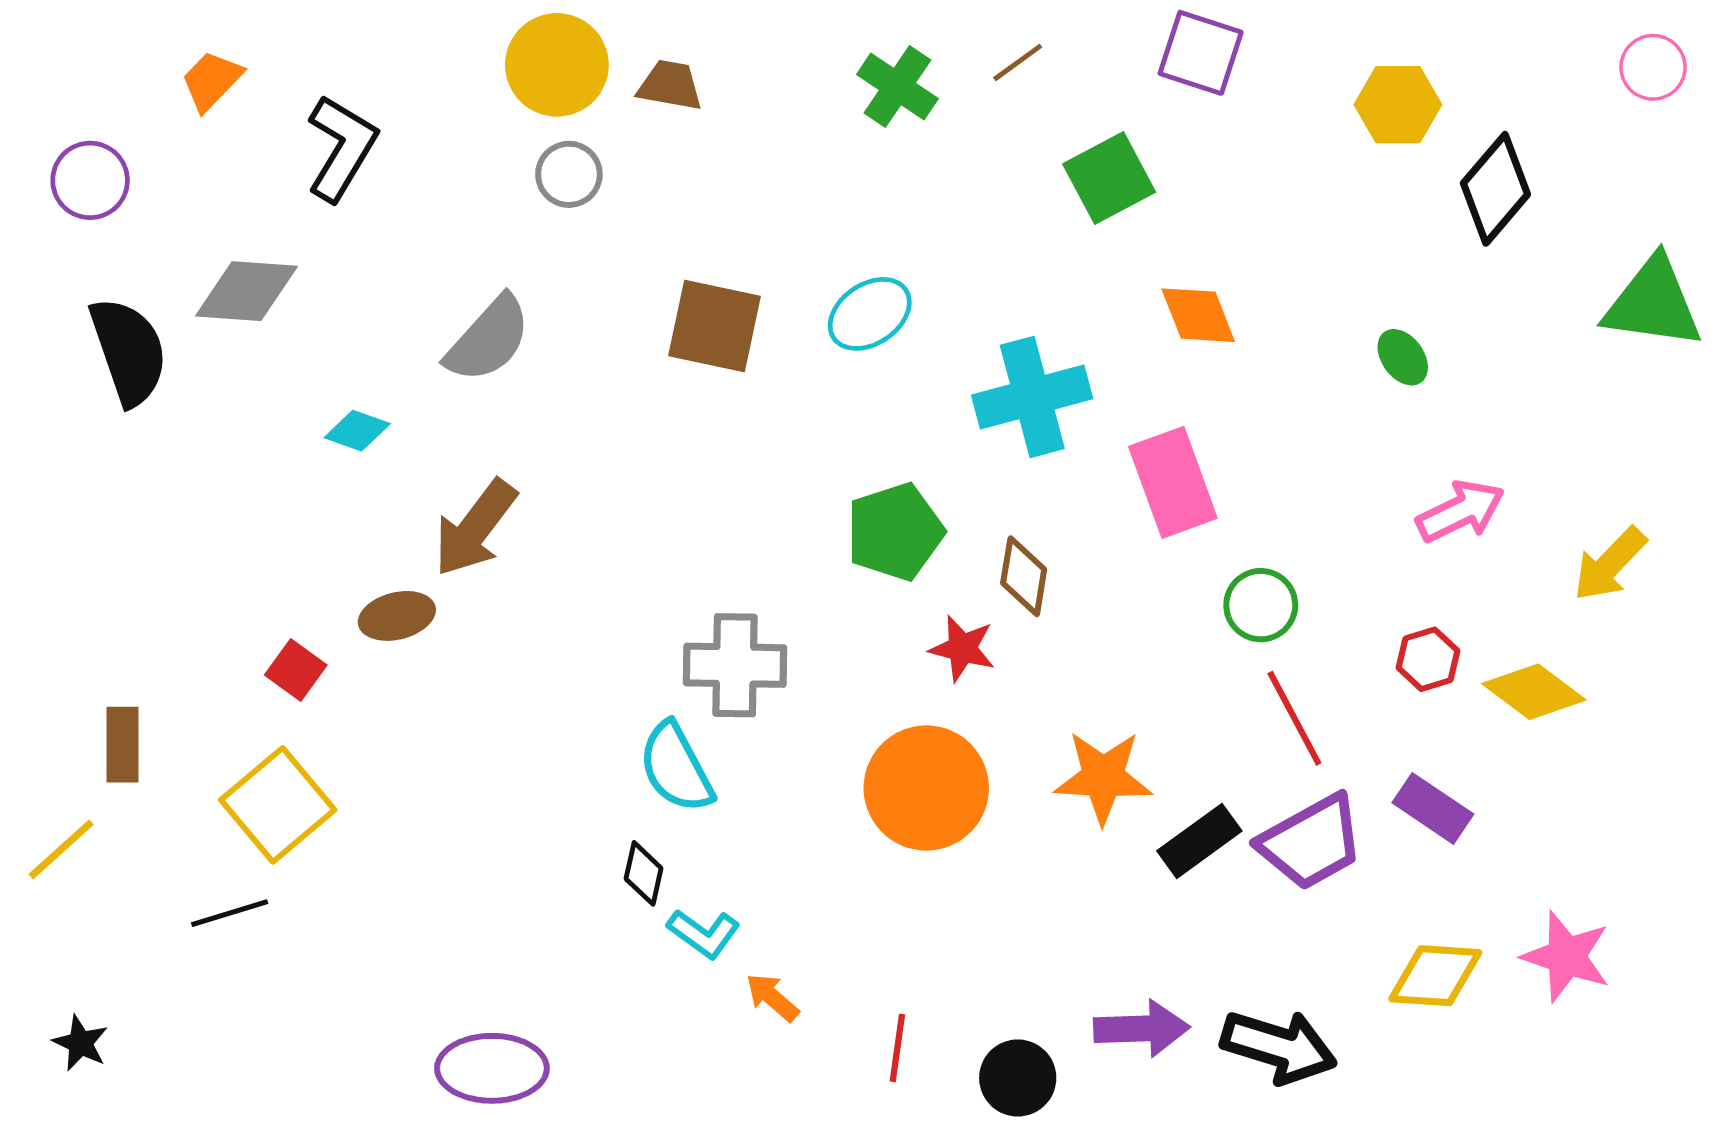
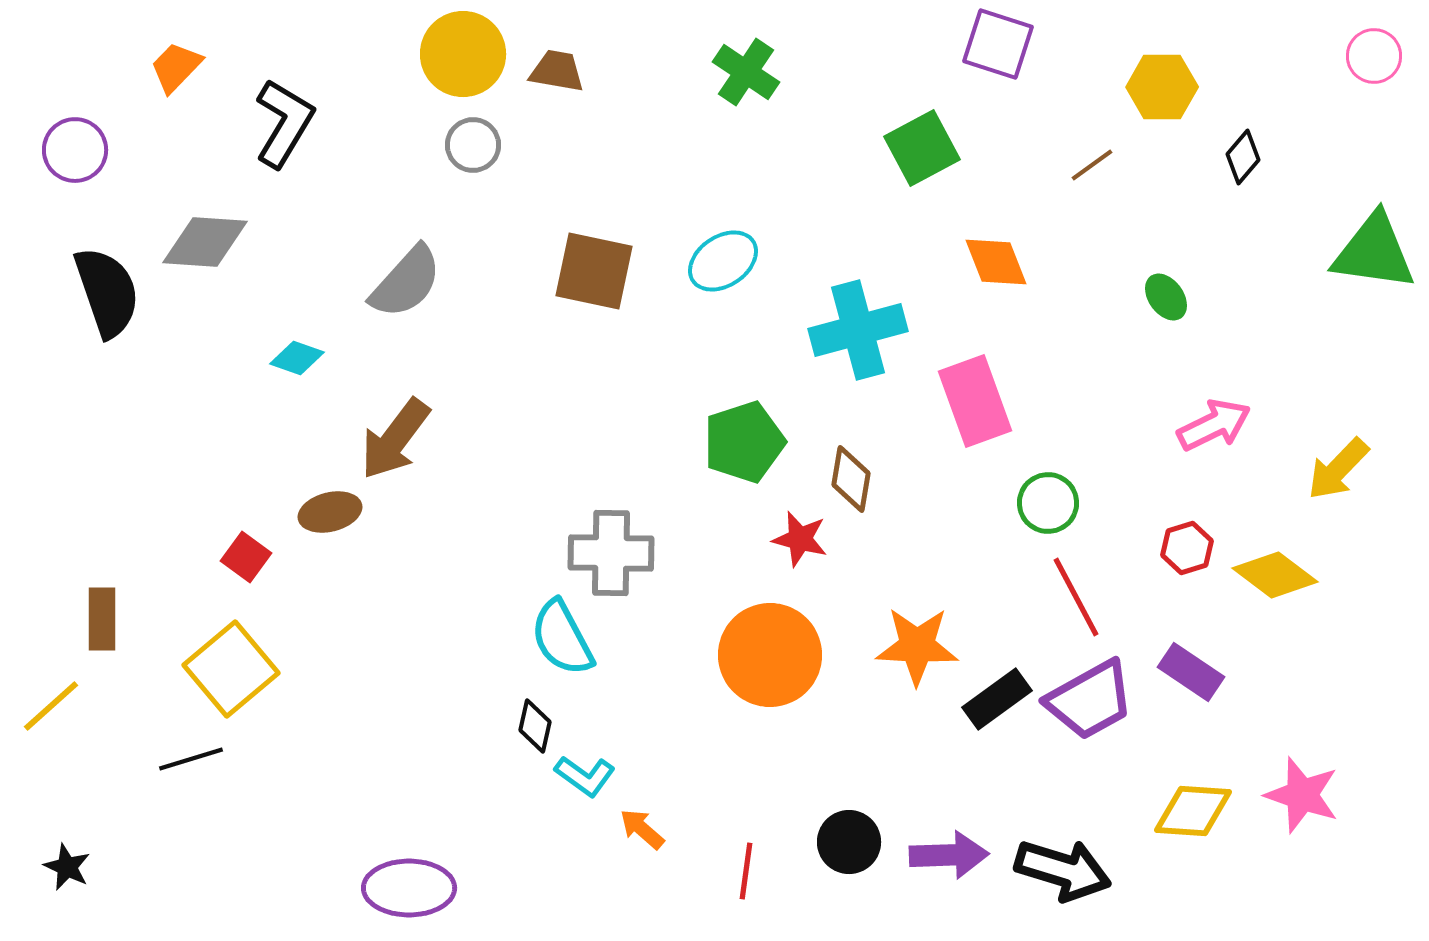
brown line: (1018, 62) -> (1092, 165), moved
black diamond: (1495, 189) -> (1243, 157), size x0.6
black circle: (1018, 1078) -> (849, 842), moved

